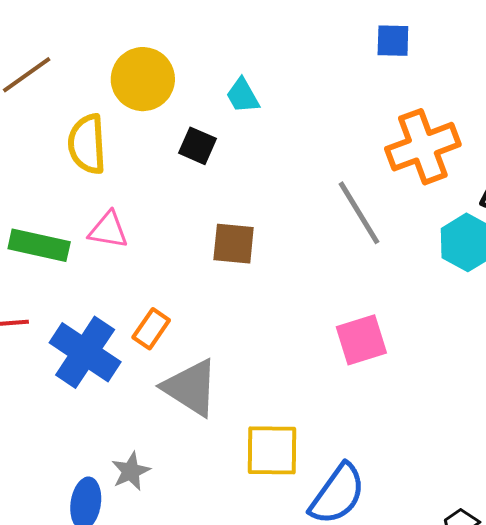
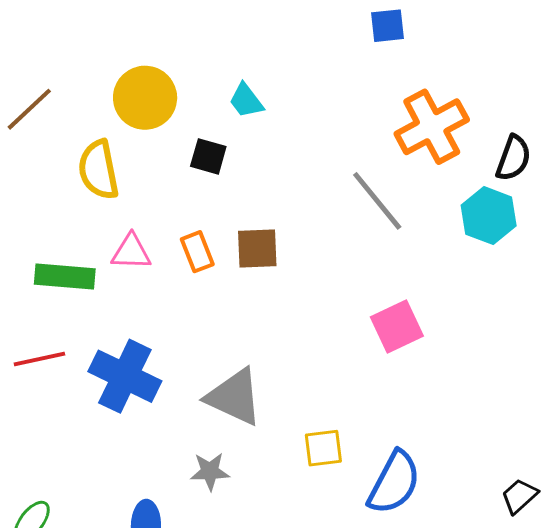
orange rectangle: (151, 329) -> (197, 252), moved, turned -48
yellow square: (272, 450) -> (323, 448), size x0.7
gray star: (131, 471) -> (210, 471), moved, turned 30

